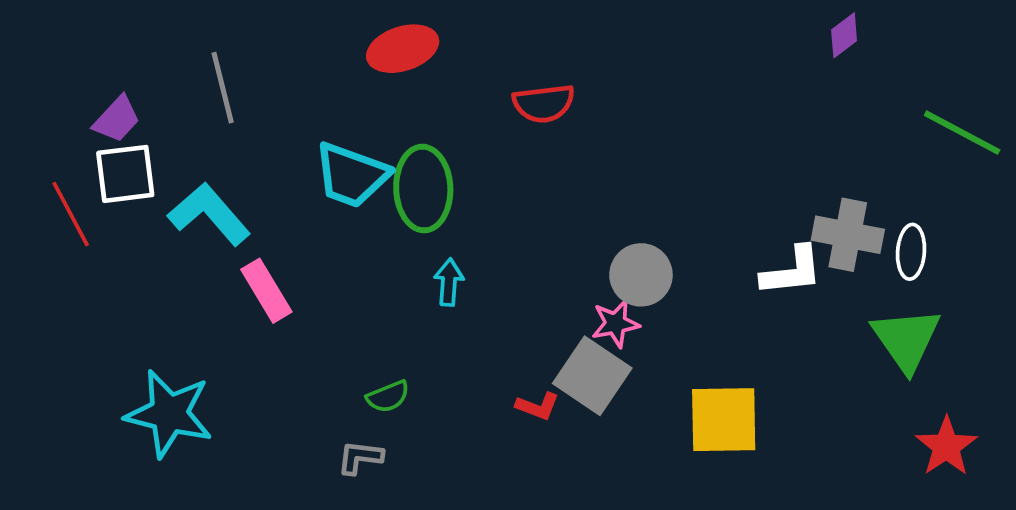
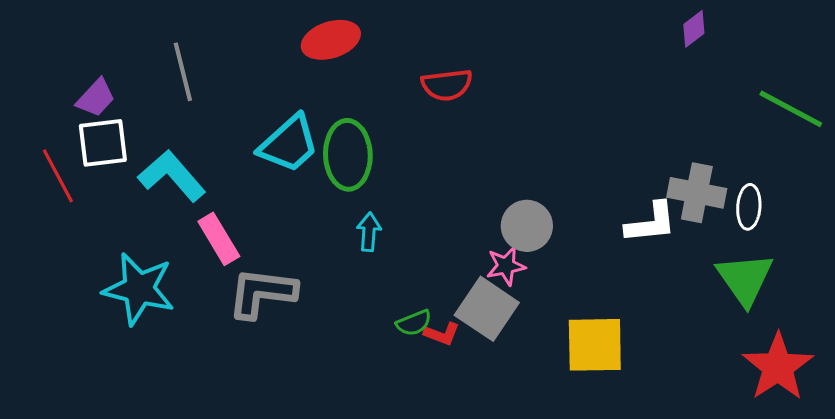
cyan trapezoid: (352, 175) -> (289, 144), turned -62
green semicircle: (388, 397) -> (414, 323), moved
cyan star: (169, 414) -> (139, 289), moved
red star: (946, 446) -> (778, 367), size x1.4
gray L-shape: (360, 457) -> (262, 293), moved, size x1.8

